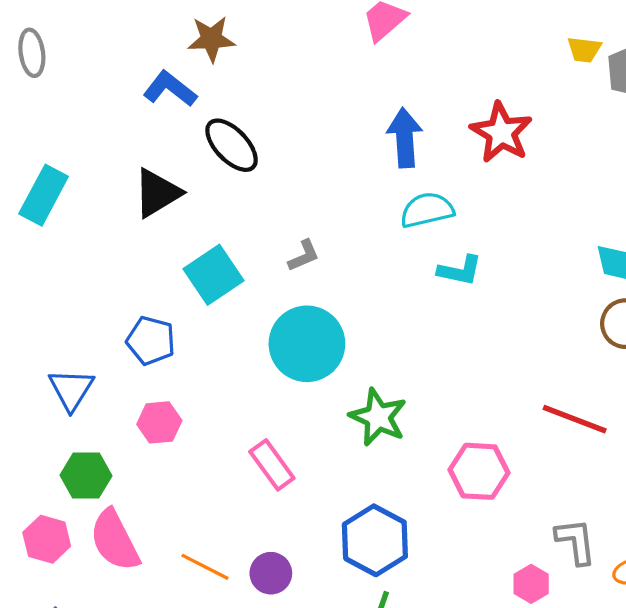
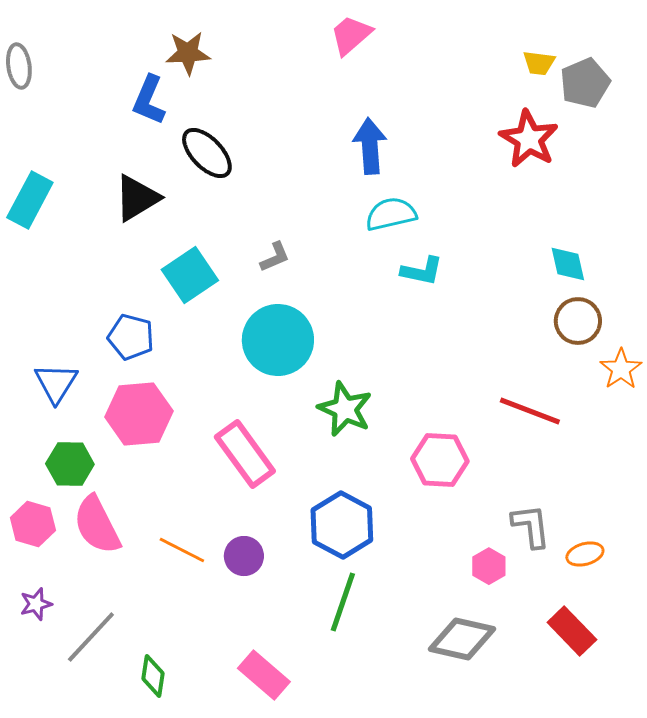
blue L-shape: (170, 89) -> (149, 100), turned -105
red star: (501, 132) -> (529, 139), moved
pink hexagon: (159, 422) -> (139, 414), size x1.6
pink rectangle: (272, 465) -> (245, 454), size x1.4

